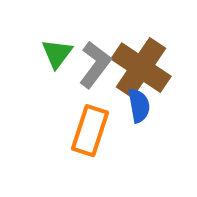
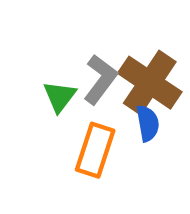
green triangle: (57, 54) -> (60, 96), moved

